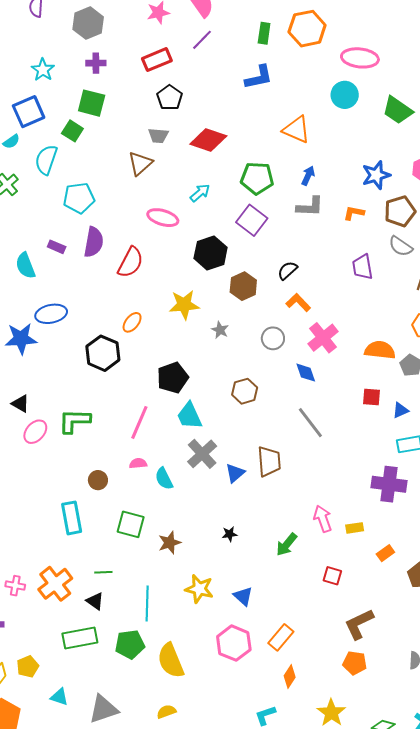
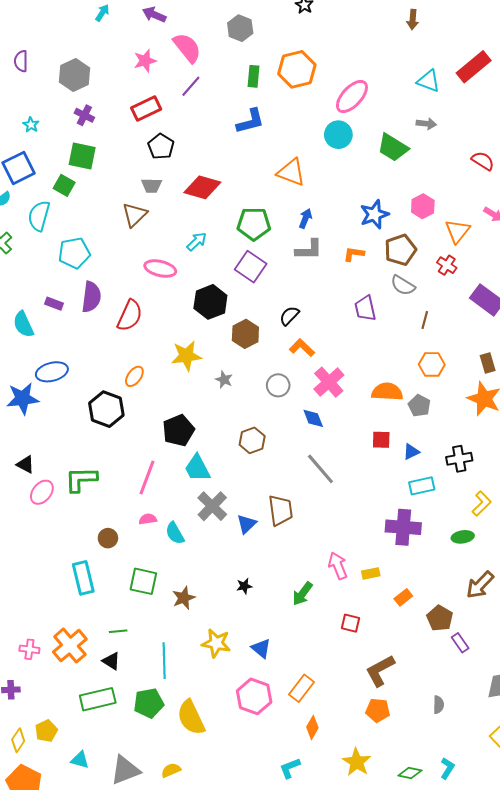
pink ellipse: (360, 58) -> (352, 96), turned -51
purple cross: (96, 63) -> (84, 115), turned 30
cyan star: (43, 70) -> (31, 125), size x0.7
yellow semicircle: (166, 712) -> (171, 770), moved

